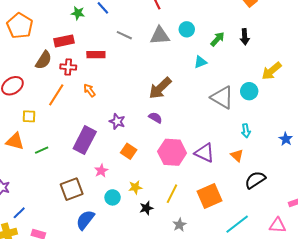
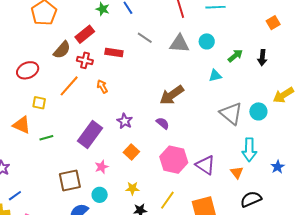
red rectangle: (64, 41) -> (85, 34), turned -36
cyan arrow: (246, 131) -> (249, 150), size x1.6
blue star: (286, 139) -> (278, 167), moved
cyan circle: (113, 197) -> (100, 195), moved

